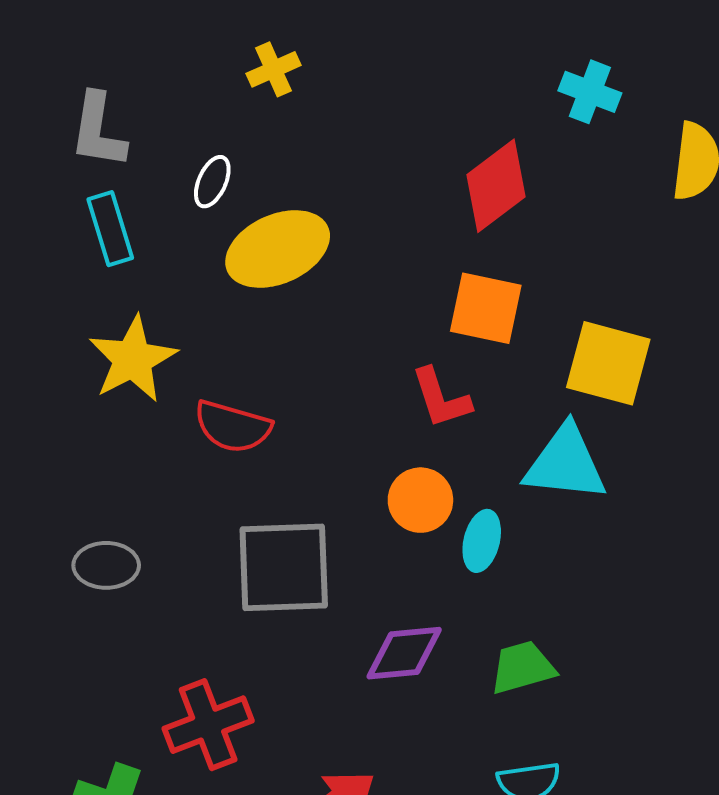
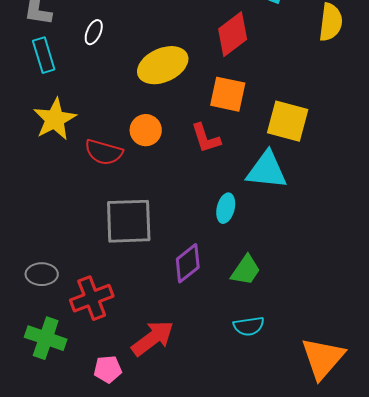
yellow ellipse: (278, 249) -> (163, 65), moved
orange circle: (420, 500) -> (146, 130), moved
gray ellipse: (106, 565) -> (42, 274), moved
purple diamond: (404, 653) -> (188, 263), turned -33
green trapezoid: (523, 667) -> (246, 270), turned 140

